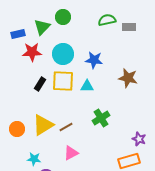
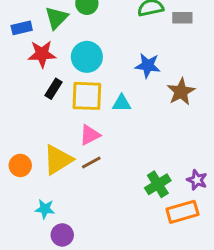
blue star: (94, 60) -> (148, 66), moved
brown star: (128, 78) -> (181, 92), turned 30
black rectangle: (40, 84) -> (54, 89), moved
green cross: (101, 118) -> (158, 184), moved
pink triangle: (71, 153) -> (90, 135), moved

